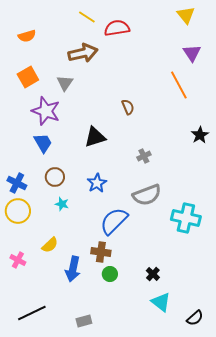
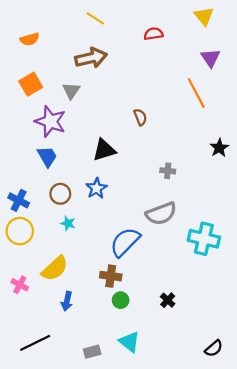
red semicircle: (117, 28) -> (153, 34), moved, size x0.7
gray cross: (144, 156) -> (168, 171), moved, turned 32
blue star: (97, 183) -> (96, 188), moved
yellow semicircle: (50, 245) -> (55, 268), size x1.5
blue arrow: (73, 269) -> (67, 301), moved, size x0.7
cyan triangle: (161, 302) -> (129, 342), moved

